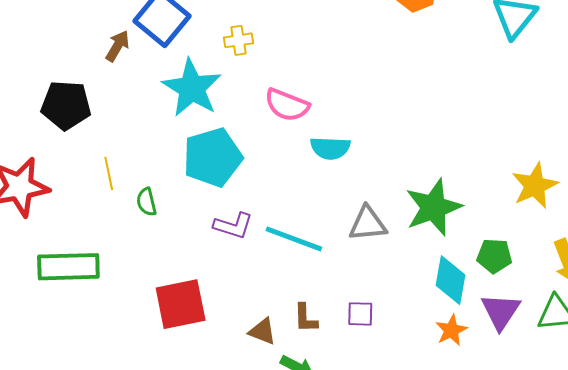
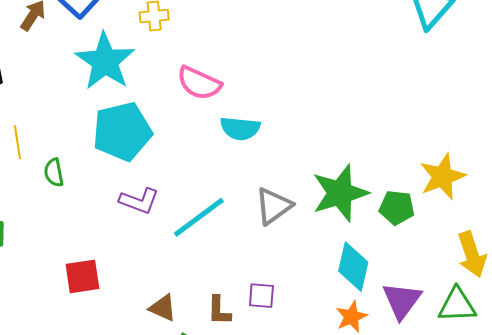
gray triangle: (368, 224) -> (274, 206), turned -33
cyan line: (294, 239) -> (199, 217), turned -60
green pentagon: (494, 256) -> (397, 208), moved
red square: (181, 304) -> (82, 276), size x0.7
brown L-shape: (305, 318) -> (219, 310), moved

